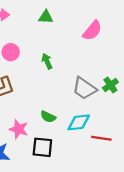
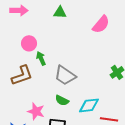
green arrow: (47, 61) -> (41, 58), moved
gray trapezoid: (84, 88) -> (65, 75), moved

